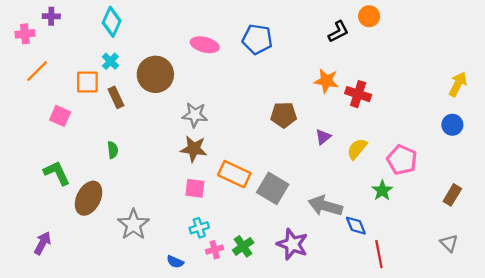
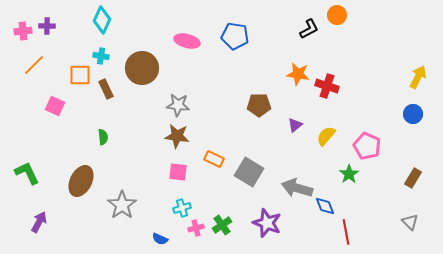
purple cross: (51, 16) -> (47, 26), moved
cyan cross: (110, 61) -> (101, 56), turned -35
green L-shape: (57, 173) -> (27, 173), moved
orange rectangle: (234, 174) -> (214, 159), size x0.7

